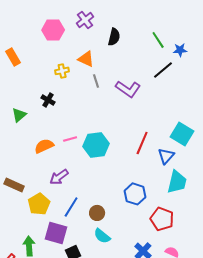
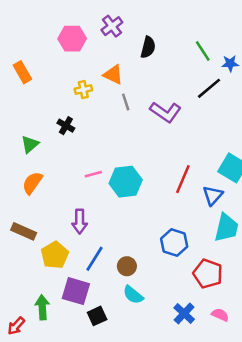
orange semicircle: (44, 146) -> (32, 183), moved, turned -30
purple arrow: (59, 177) -> (80, 221), turned -54

